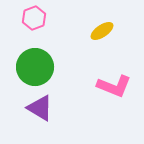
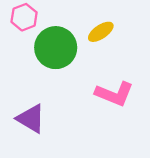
green circle: (35, 67) -> (56, 48), moved

